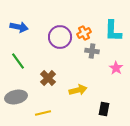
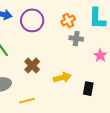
purple circle: (60, 37) -> (32, 20), moved
black rectangle: (104, 109) -> (88, 89), moved

